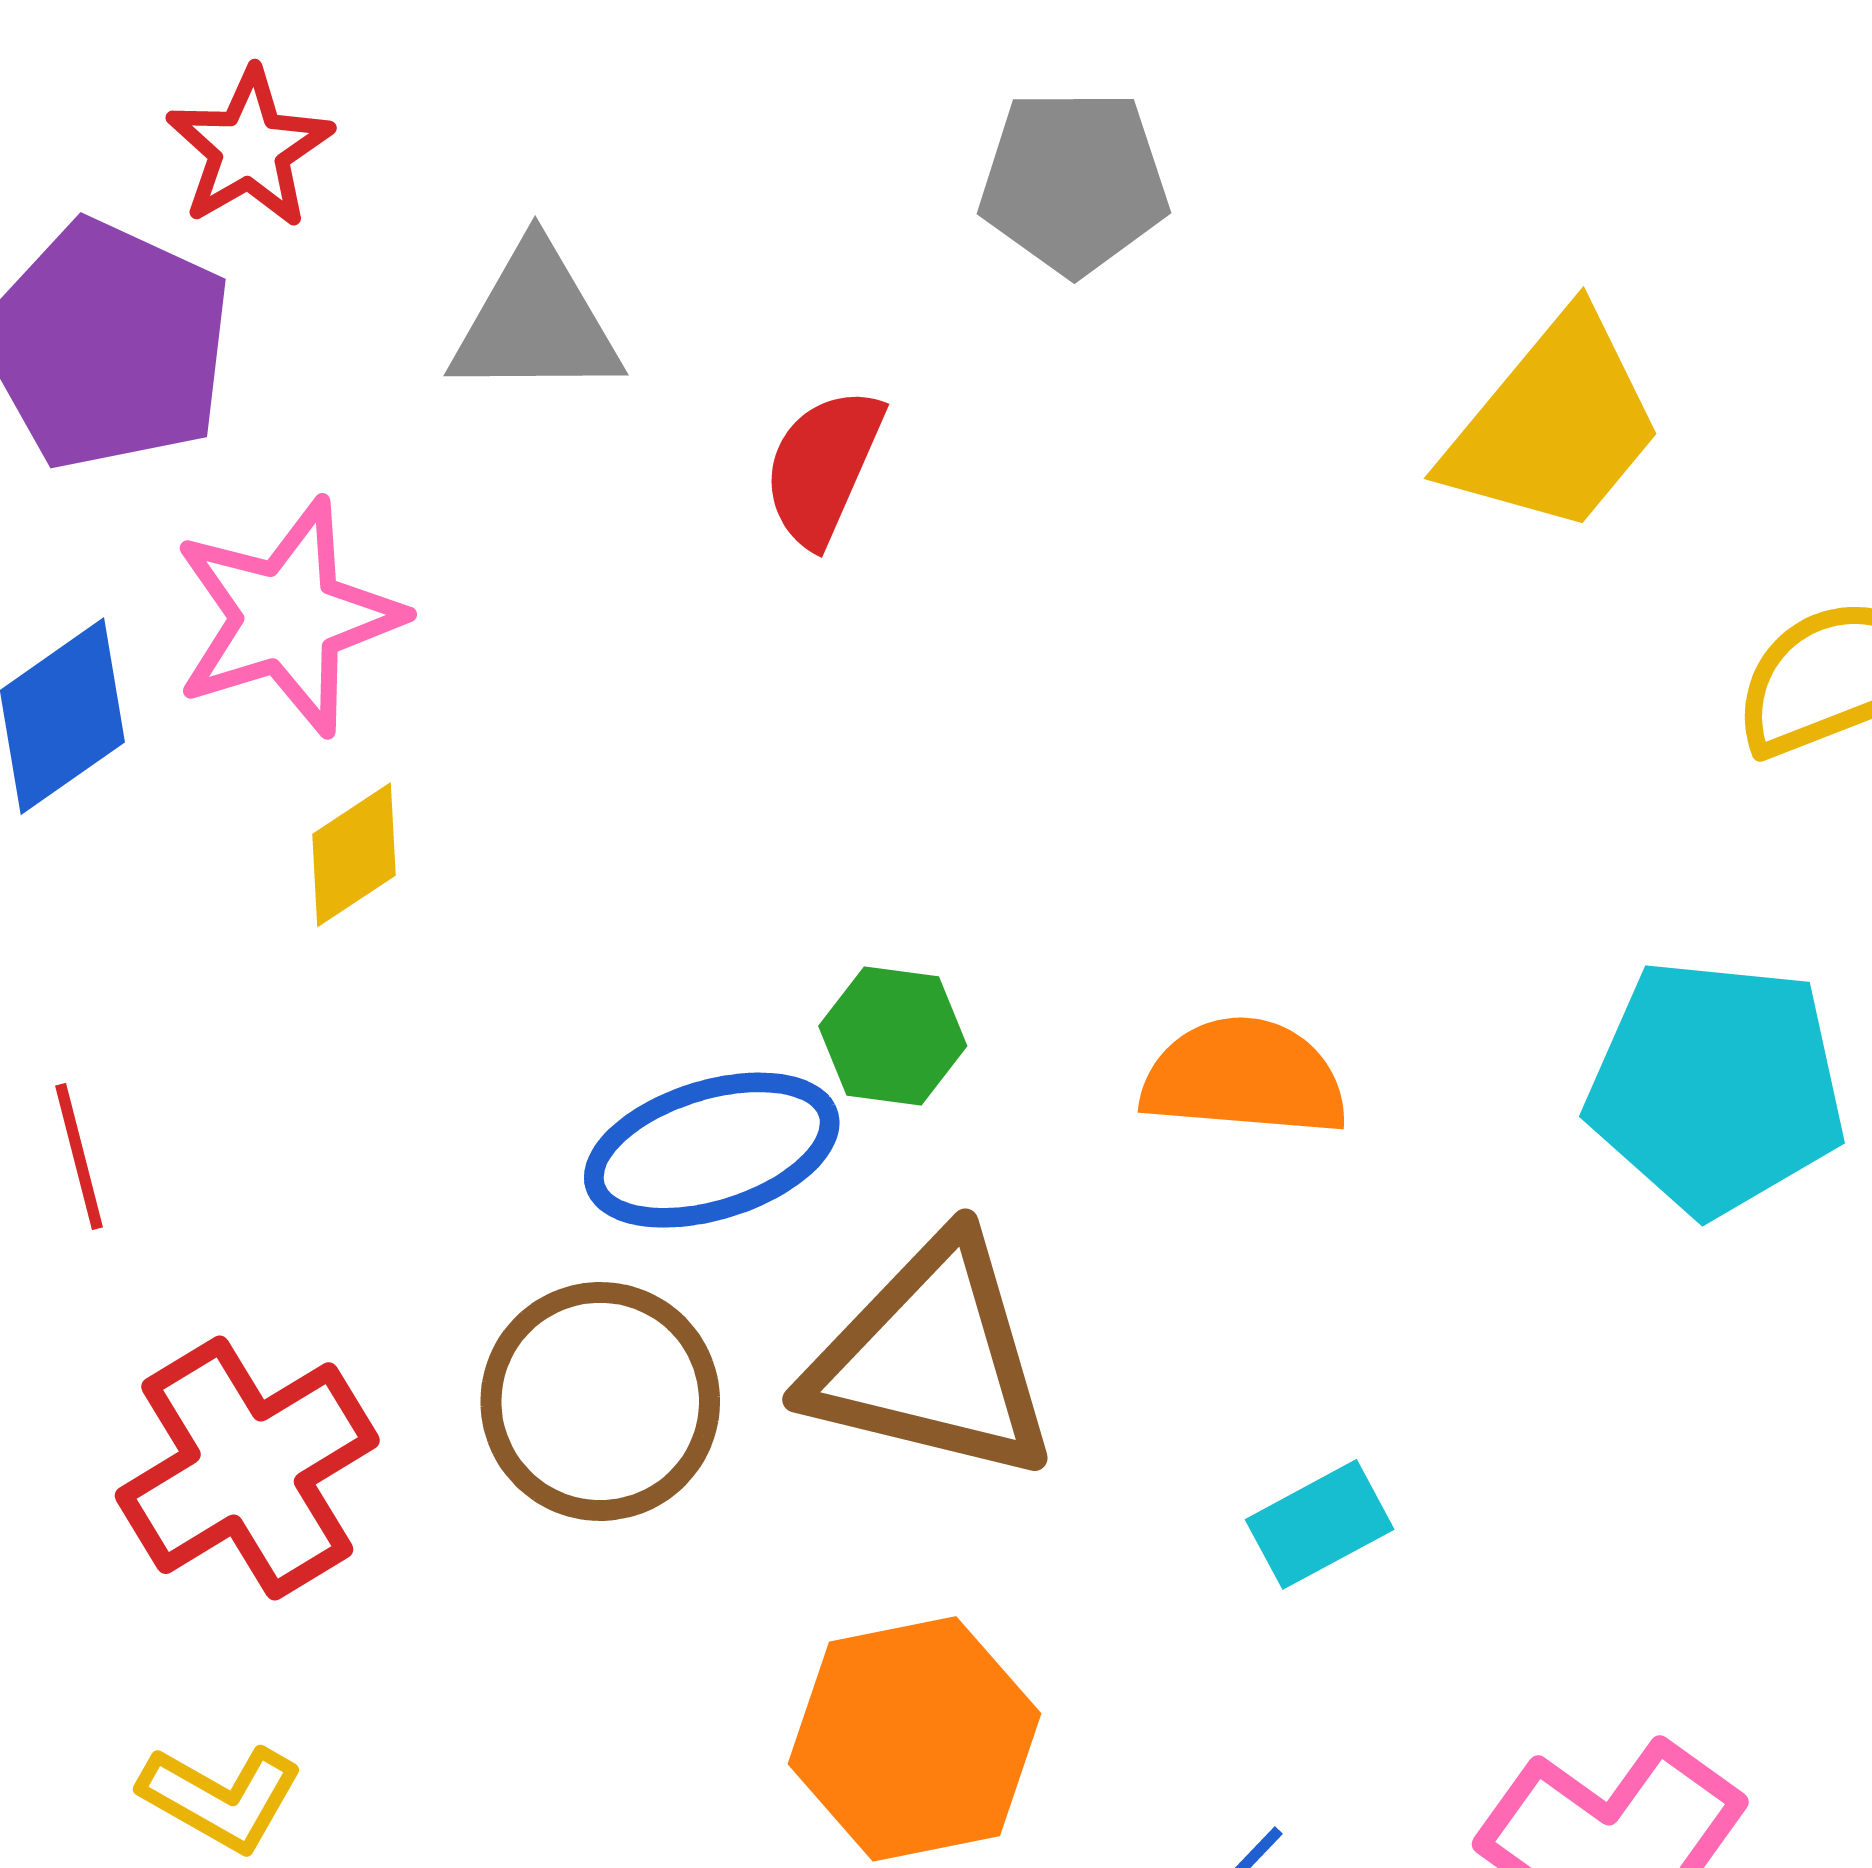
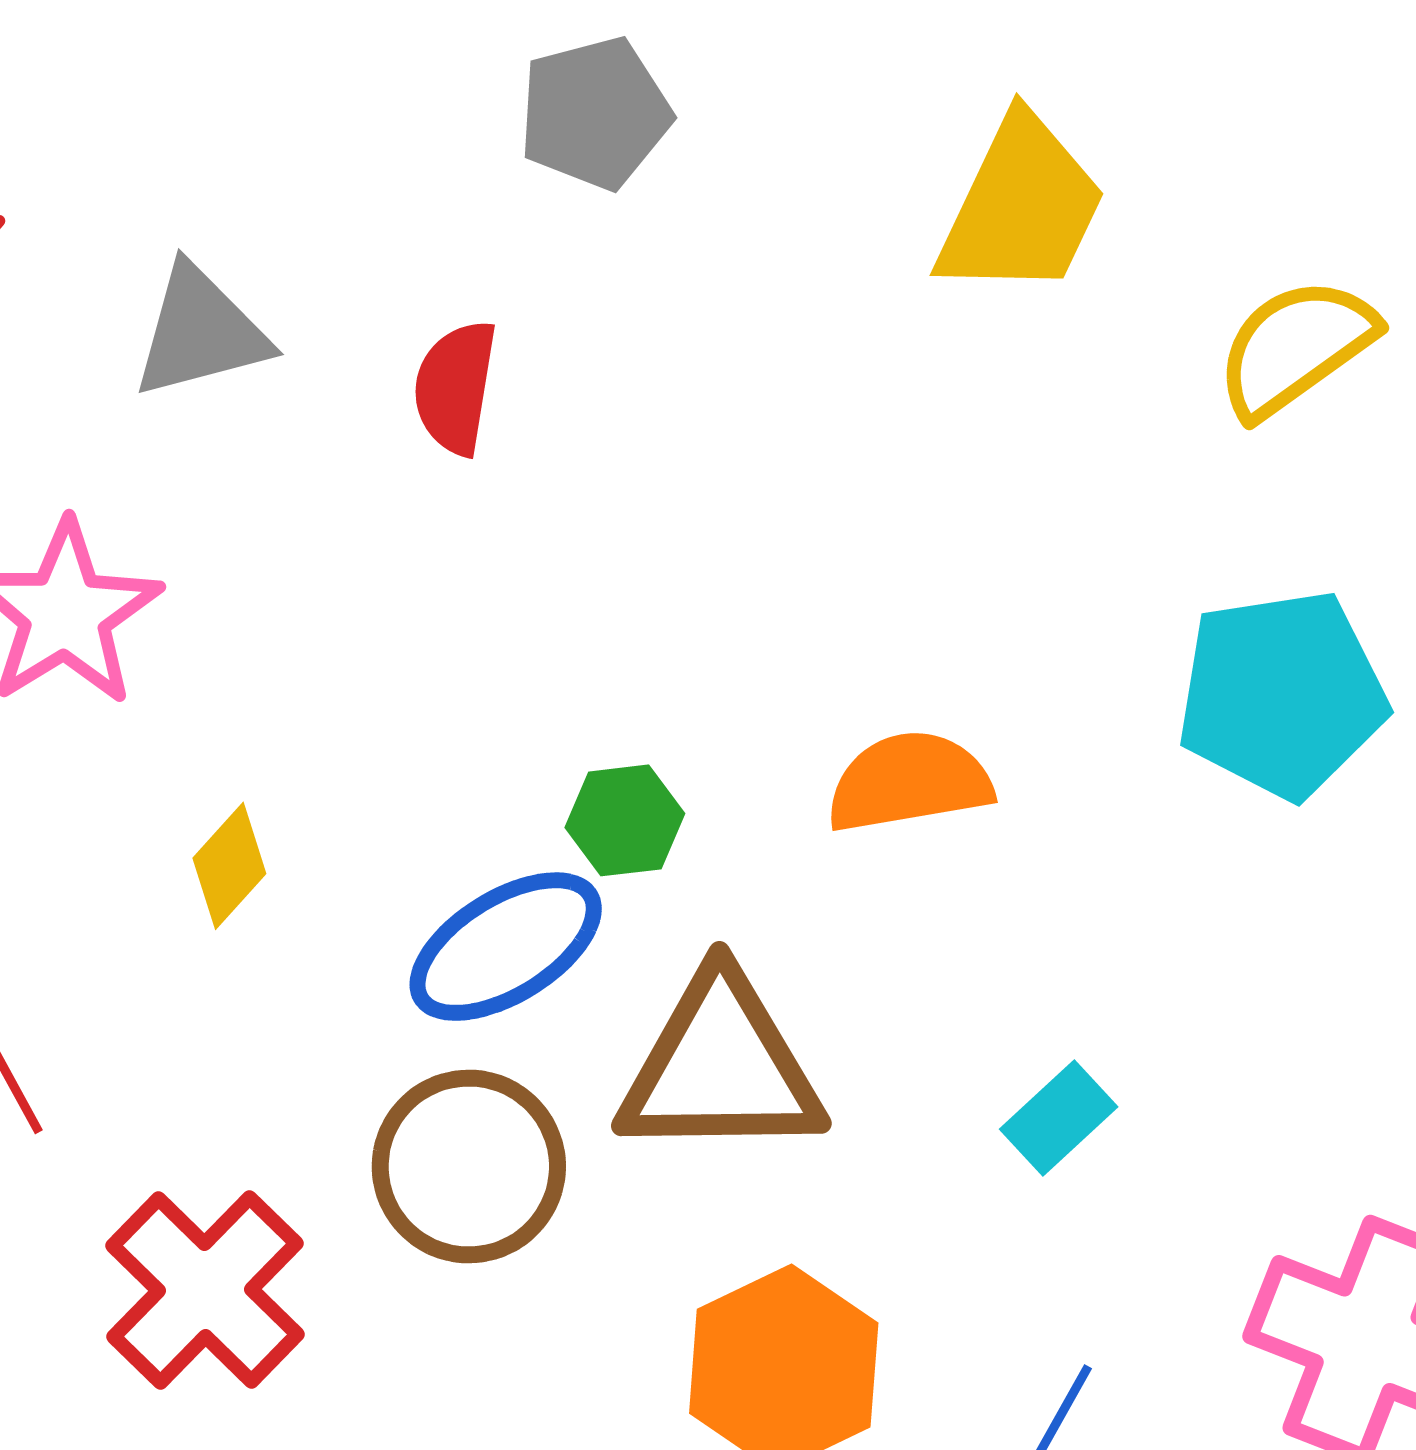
yellow diamond: (354, 855) -> (229, 866), moved

